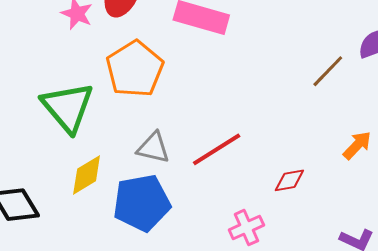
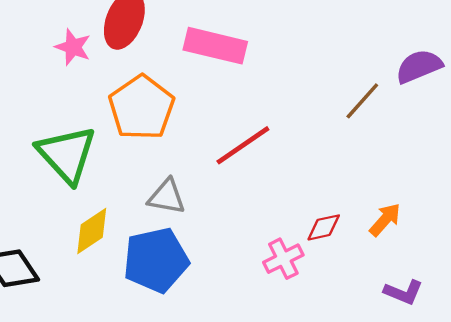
orange arrow: (357, 145) -> (385, 220), moved
red line: (217, 149) -> (243, 145), moved
pink cross: (246, 228) -> (283, 259), moved

